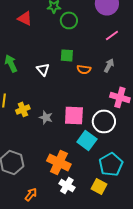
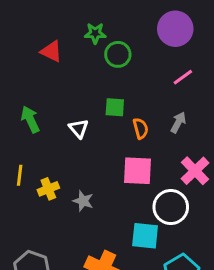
orange semicircle: (84, 69) -> (141, 128), turned -112
pink cross: (120, 97) -> (195, 171), turned 30
pink square: (74, 115) -> (138, 171), moved
cyan square: (87, 140) -> (145, 236), turned -30

